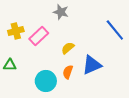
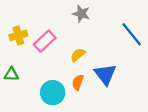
gray star: (61, 12) -> (81, 14), moved
blue triangle: (92, 65) -> (105, 74), turned -45

